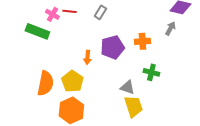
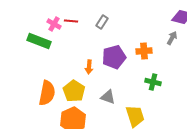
gray triangle: (127, 87) -> (108, 97), moved

